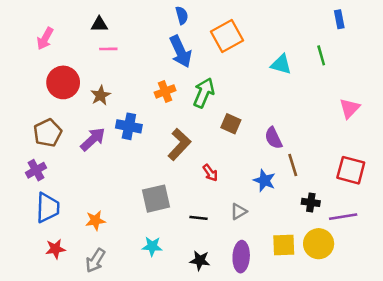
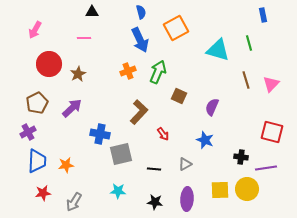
black triangle: (99, 24) -> (92, 12), moved
cyan triangle: (281, 64) -> (218, 50), size x1.4
blue cross: (129, 126) -> (100, 134), moved
purple semicircle: (273, 138) -> (212, 107), turned 48
brown line: (293, 165) -> (246, 80), moved
orange star: (95, 220) -> (66, 165), moved

